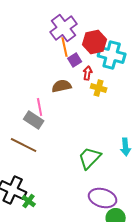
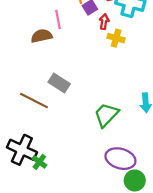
brown semicircle: (62, 86) -> (42, 36), moved
pink line: (40, 107) -> (58, 20), moved
gray rectangle: (34, 120) -> (59, 83), moved

